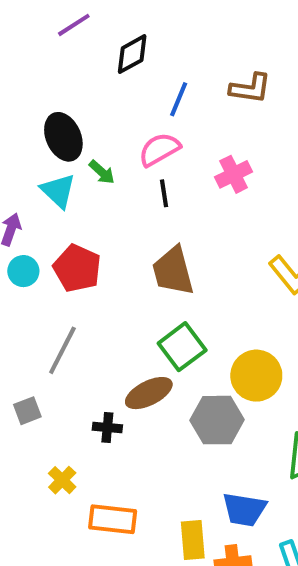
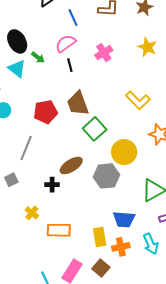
blue line: (179, 99) -> (73, 18), turned -42
red pentagon: (77, 268) -> (46, 112), moved, turned -30
green square: (182, 347) -> (95, 129), moved

